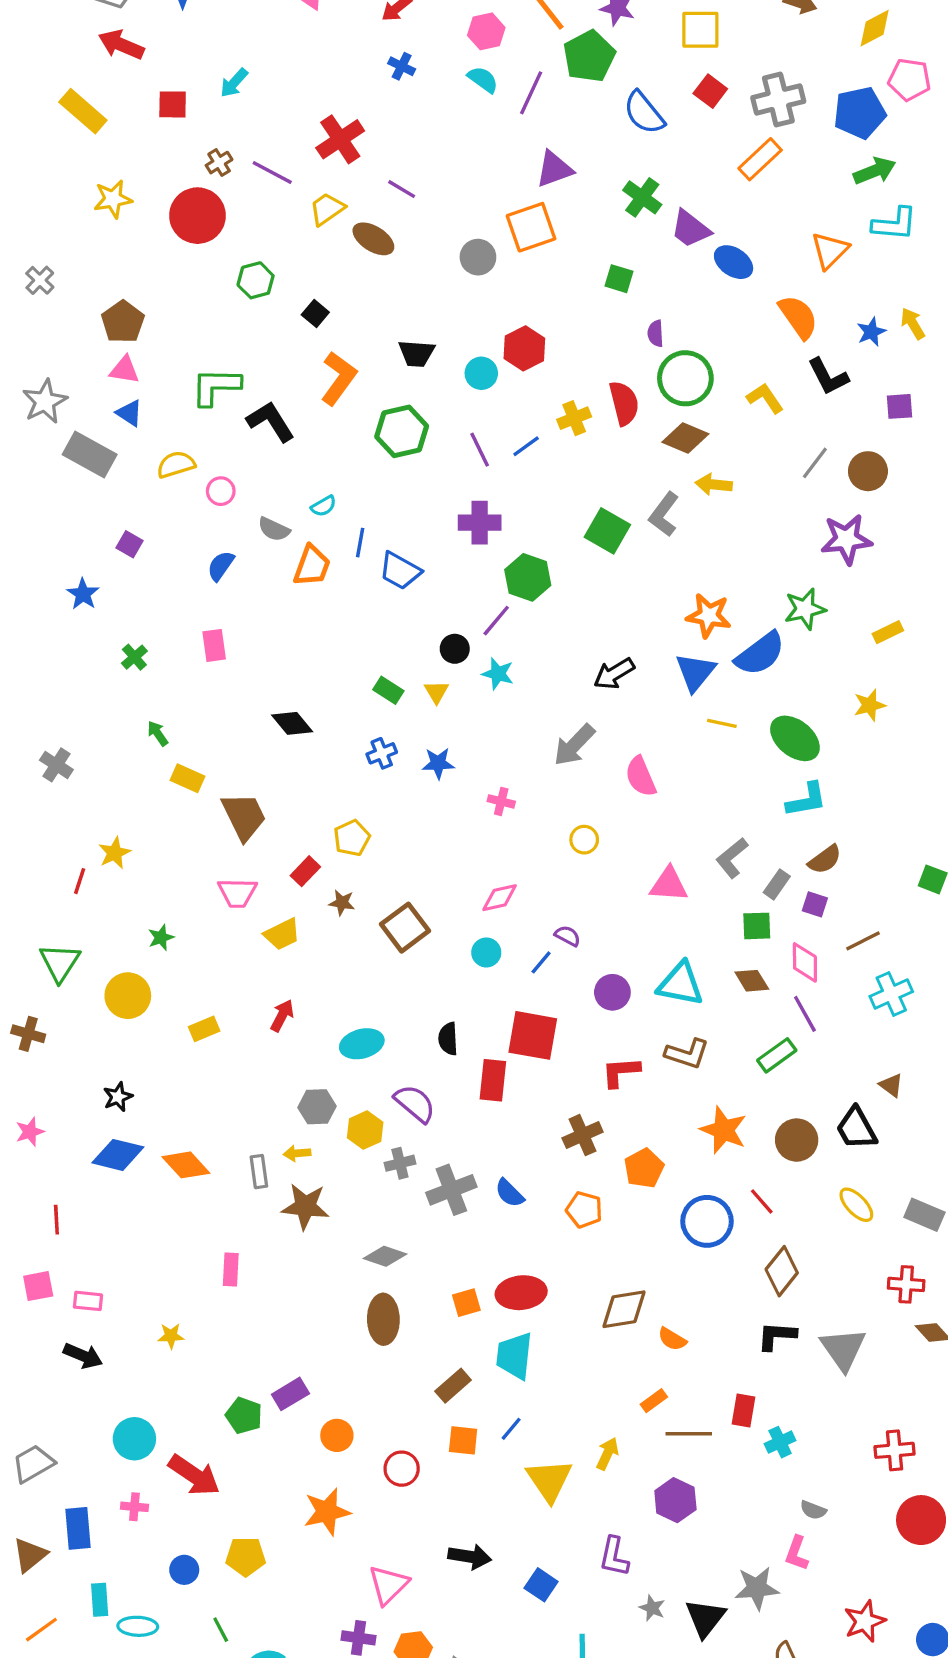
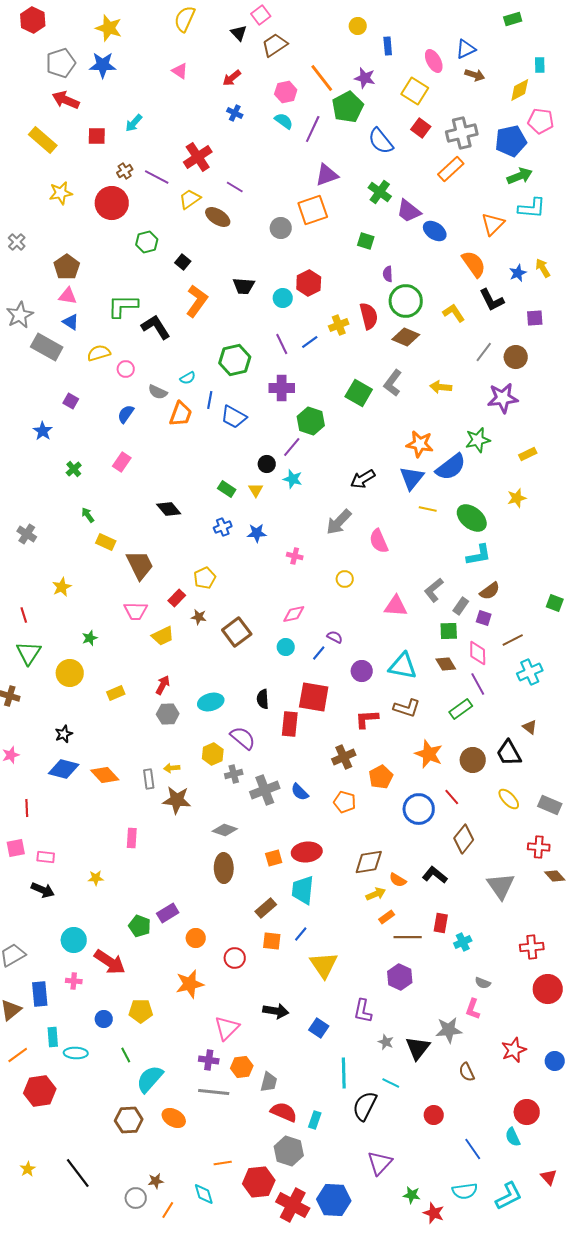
yellow square: (700, 30) -> (415, 91), turned 32
green hexagon: (402, 431) -> (235, 360), moved
yellow arrow: (714, 484) -> (441, 387), moved
pink rectangle: (214, 645) -> (122, 462), turned 42
red line: (80, 881) -> (24, 615), moved, turned -35
gray hexagon: (317, 1107) -> (168, 714), moved
black L-shape: (777, 1336) -> (435, 875), moved, turned 35
yellow arrow: (607, 1454) -> (376, 894), moved, turned 42

